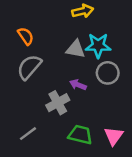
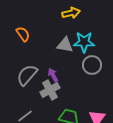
gray semicircle: (29, 67) -> (27, 75), moved
purple arrow: (78, 85) -> (53, 75), moved, turned 40

